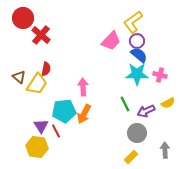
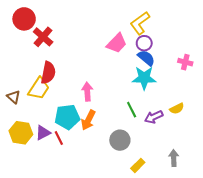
red semicircle: (46, 69) -> (48, 73), size x1.5
pink cross: (160, 75) -> (185, 62), moved
brown triangle: (19, 77) -> (14, 97), moved
purple triangle: (41, 126) -> (43, 133), turned 35
gray circle: (137, 133) -> (120, 140), moved
yellow hexagon: (37, 147) -> (21, 133), moved

